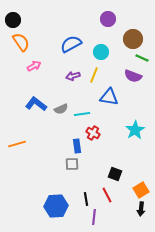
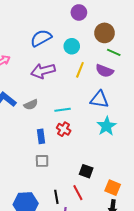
yellow line: (94, 75) -> (80, 70), moved
purple arrow: (73, 76) -> (43, 71), size x1.6
blue triangle: (109, 97) -> (99, 99), moved
cyan line: (82, 114) -> (63, 110), moved
blue rectangle: (77, 146) -> (41, 136), moved
orange square: (141, 190) -> (113, 188), turned -35

